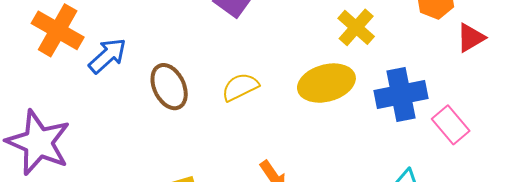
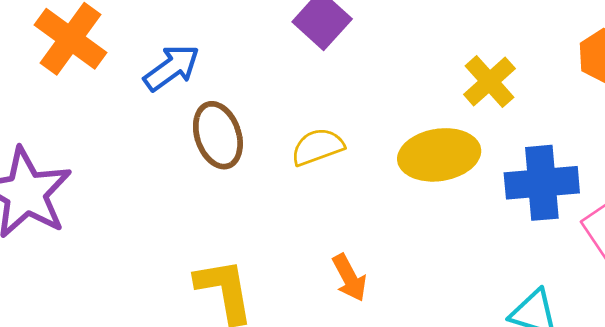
blue arrow: (107, 56) -> (172, 68), moved

